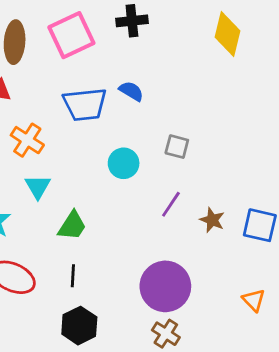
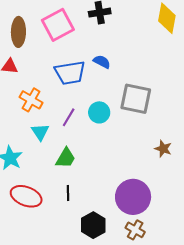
gray square: (177, 147) -> (136, 99), size x1.8
purple line: (171, 204) -> (69, 117), moved
black hexagon: (79, 326) -> (93, 225), moved

